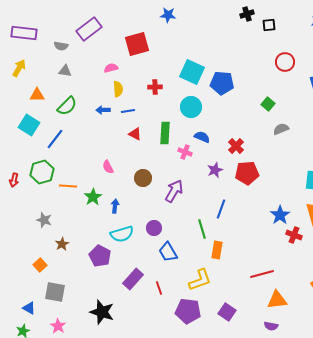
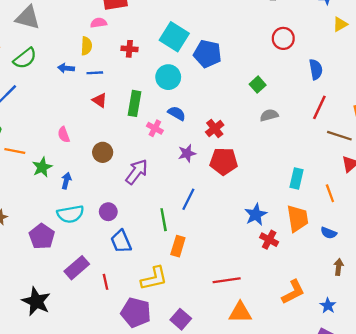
pink semicircle: (111, 68) -> (99, 23), moved
gray triangle: (65, 71) -> (28, 18), size x1.6

